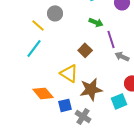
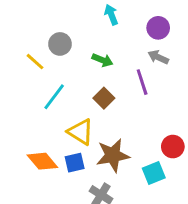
green arrow: (96, 22) -> (102, 60), moved
cyan line: (34, 48) -> (54, 97), moved
gray arrow: (122, 56) -> (158, 57), moved
blue square: (65, 105) -> (75, 163), moved

